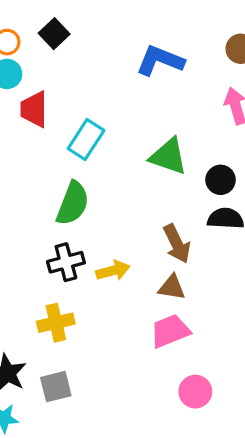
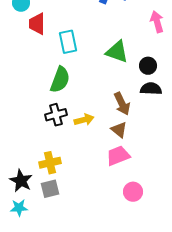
cyan rectangle: (86, 139) -> (68, 42), turned -45
brown triangle: (172, 287) -> (119, 130), turned 30
yellow cross: (56, 323) -> (50, 163), moved

